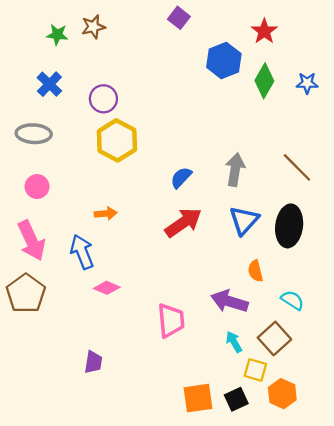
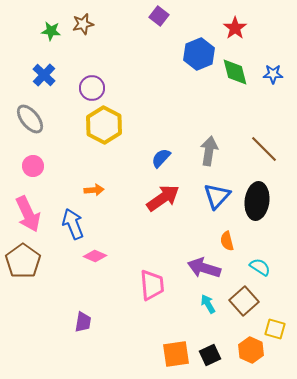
green diamond: (264, 81) -> (235, 72), turned -44
gray ellipse: (34, 134) -> (30, 119), turned 48
yellow square: (255, 370) -> (275, 329), moved

